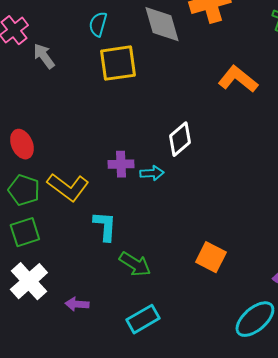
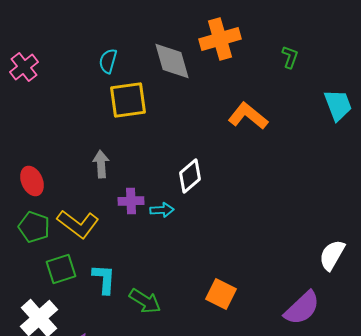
gray arrow: (44, 56) -> (101, 164), moved, turned 32
cyan L-shape: (105, 226) -> (104, 279), moved
green square: (25, 232) -> (61, 269), moved

